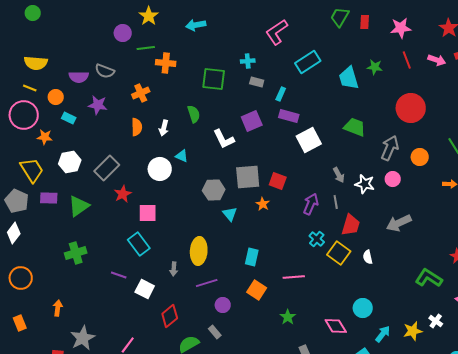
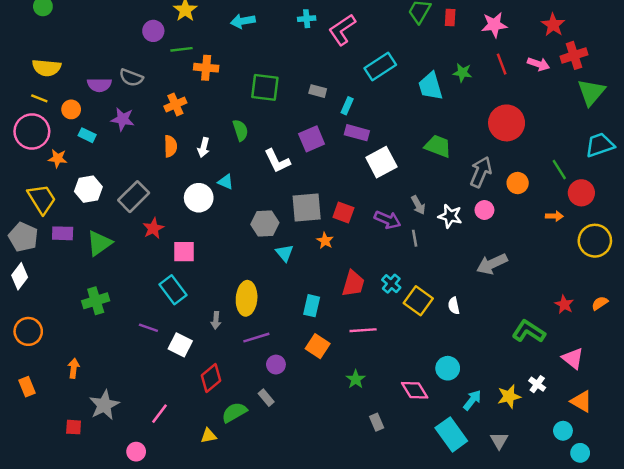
cyan cross: (248, 61) -> (307, 19), moved
purple arrow: (311, 204) -> (388, 220), moved, turned 90
red trapezoid: (351, 225) -> (353, 284), moved

